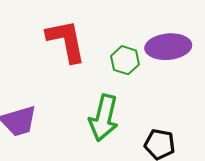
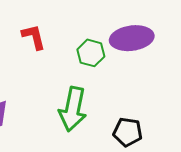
red L-shape: (66, 41) -> (34, 37), size x0.6

